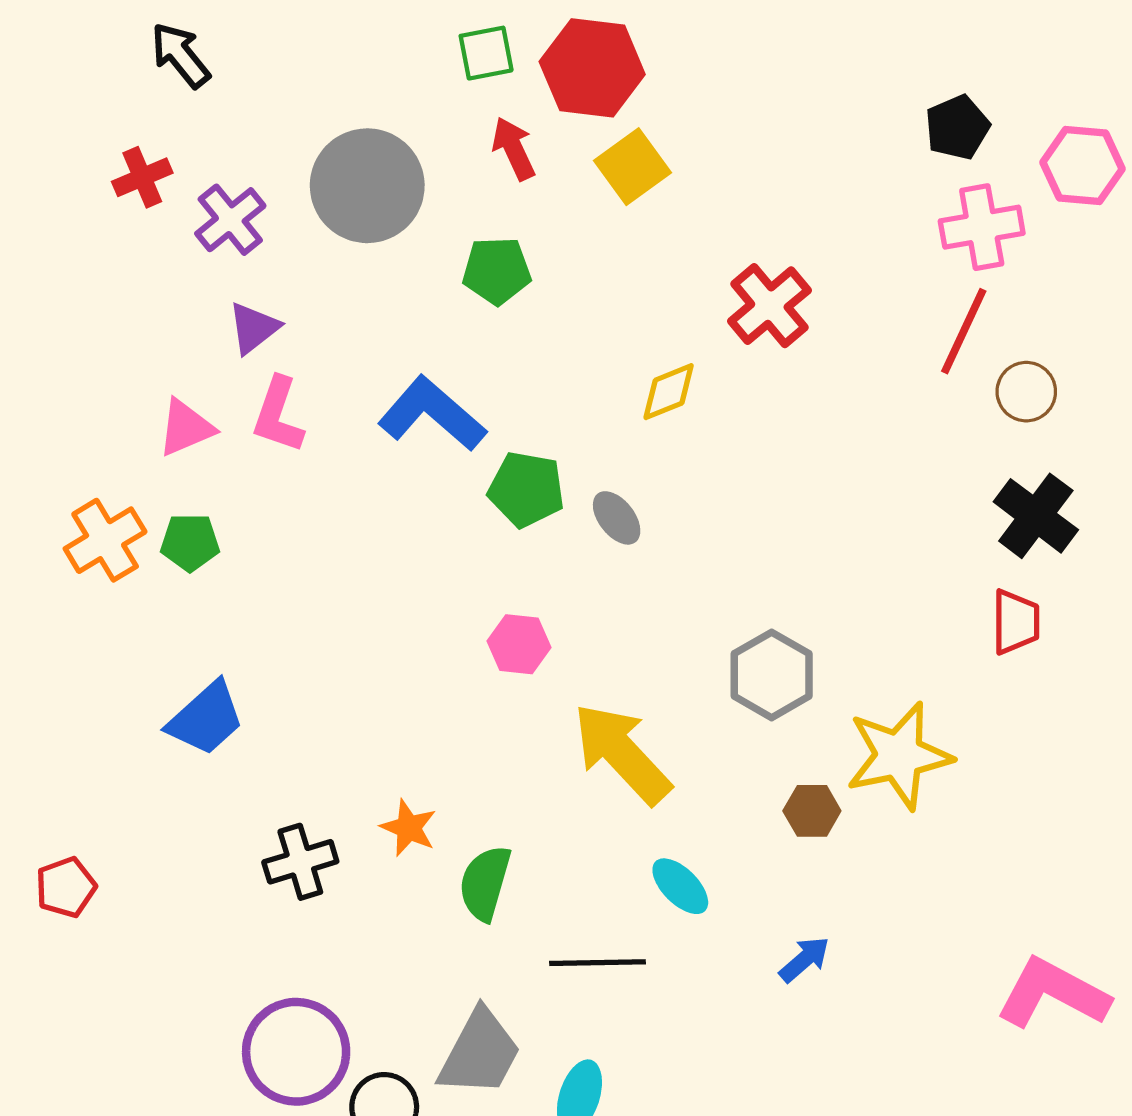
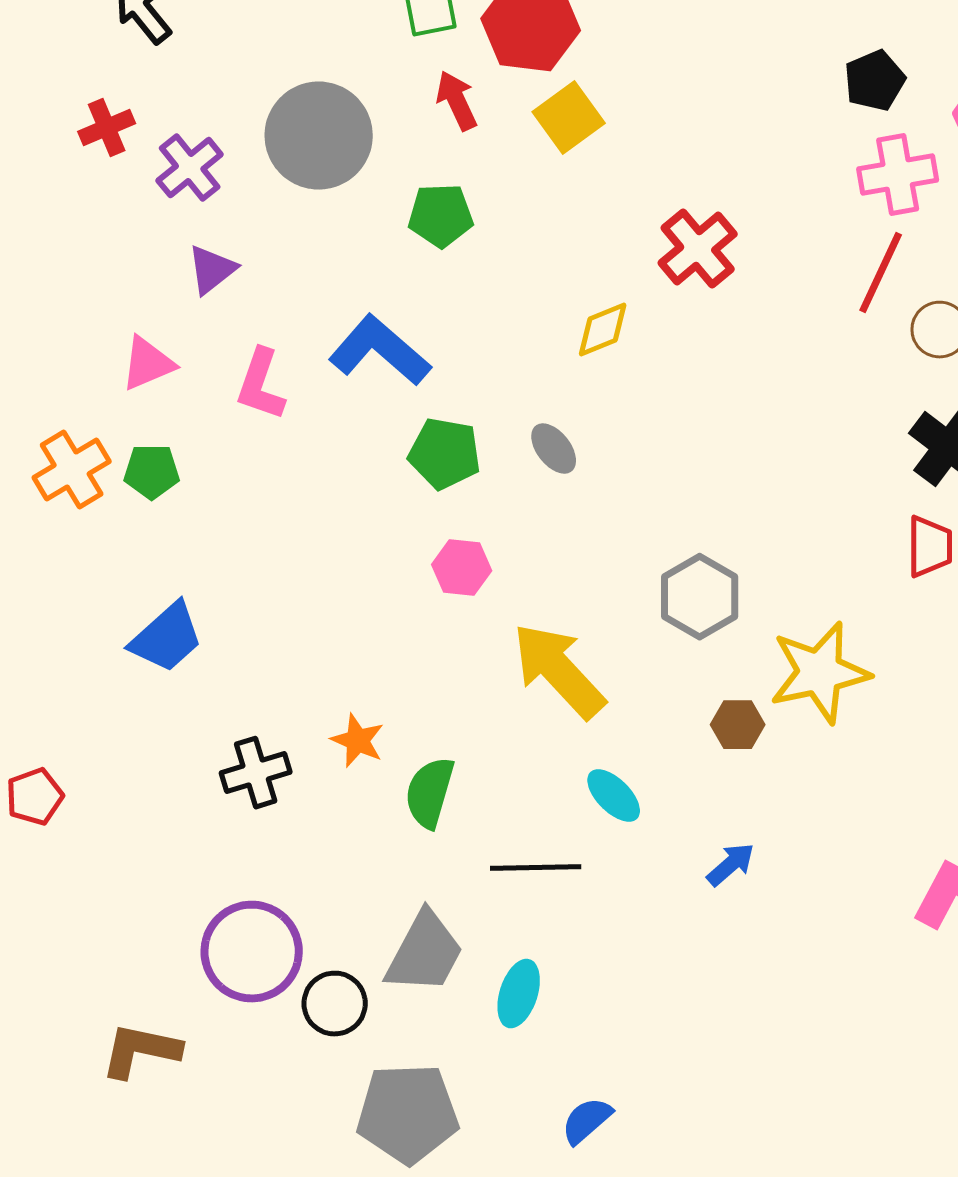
pink L-shape: (278, 415) -> (261, 385), moved
green pentagon: (526, 489) -> (445, 454), moved

